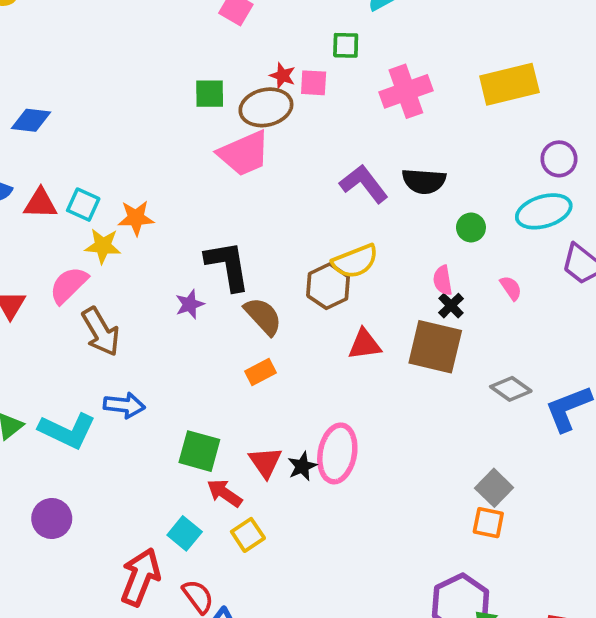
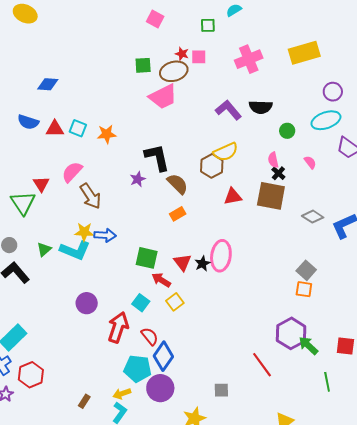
green square: (346, 45) -> (208, 25), moved
yellow star: (103, 246) -> (84, 232), moved
purple circle: (52, 519) -> (87, 303), moved

